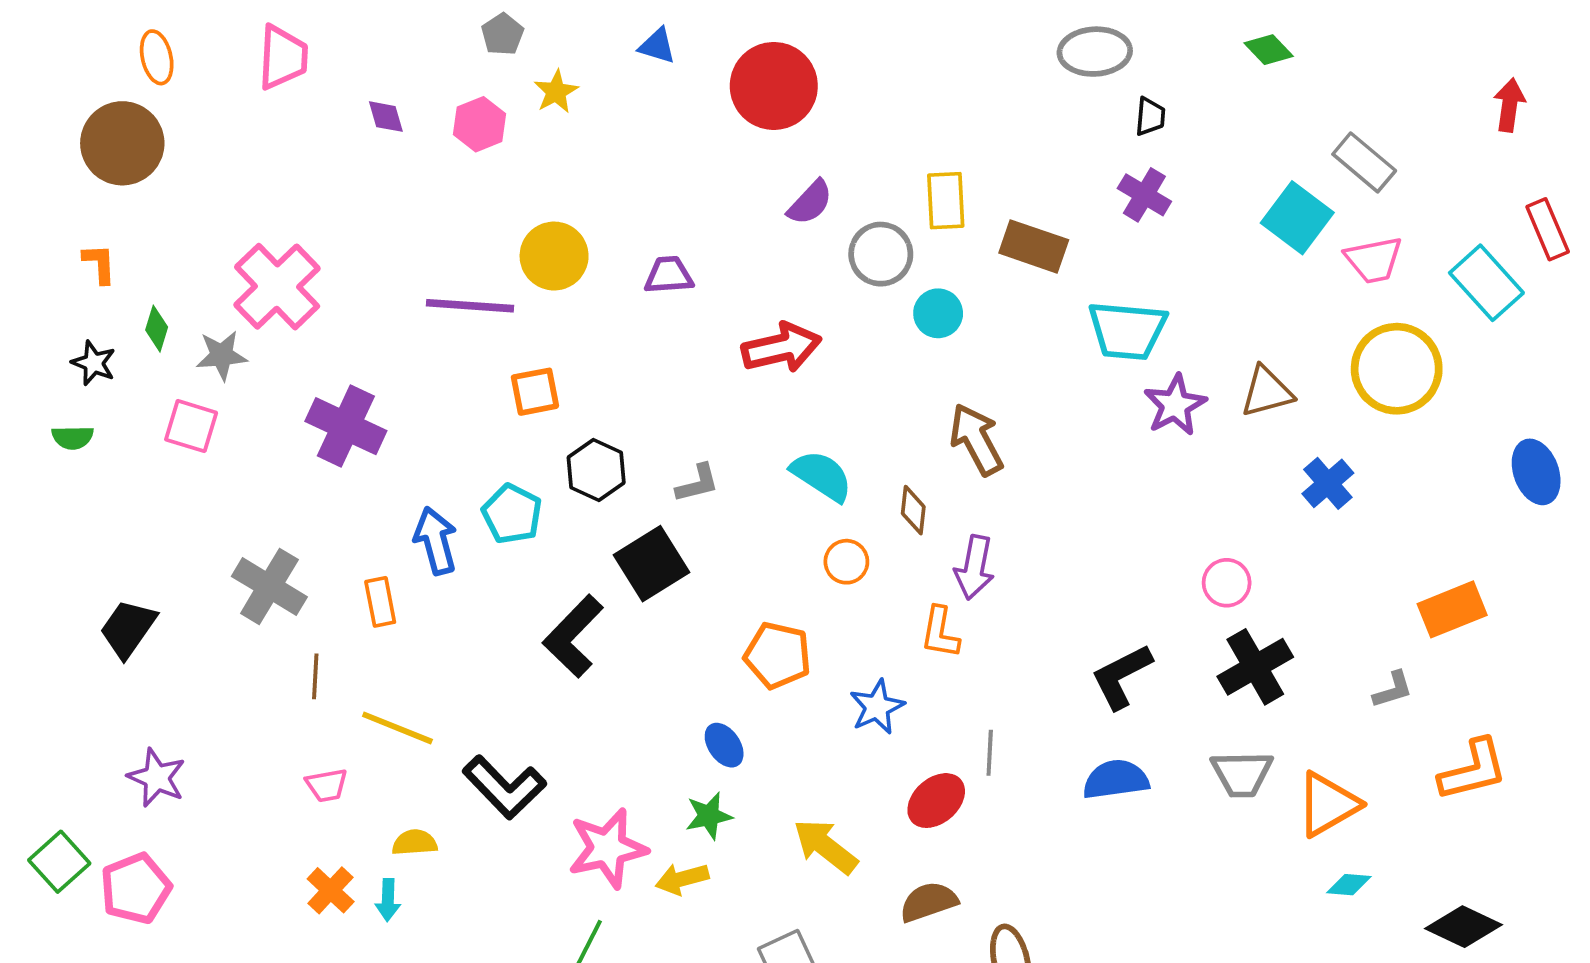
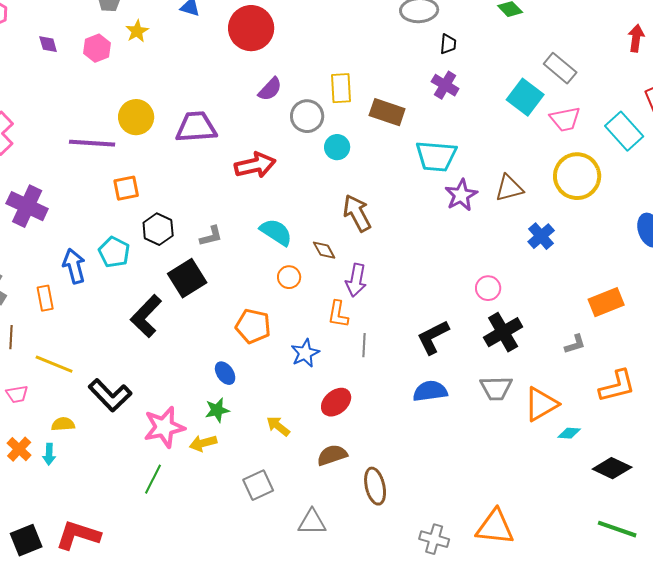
purple trapezoid: (669, 275) -> (196, 127), size x1.6
brown diamond: (913, 510) -> (324, 250), turned -35
gray line: (990, 753) -> (364, 345), moved
yellow arrow: (825, 846) -> (278, 426), size x0.7
cyan diamond: (1349, 885) -> (569, 433), moved

